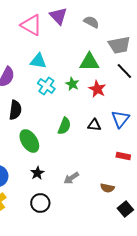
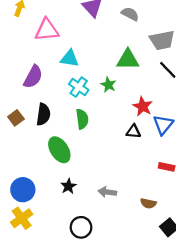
pink triangle: (31, 25) -> (47, 30), moved, turned -35
red star: (97, 89) -> (143, 106), moved
green semicircle: (64, 126) -> (82, 119), moved, turned -30
gray arrow: (71, 178) -> (107, 192), turned 42
black circle: (40, 203) -> (81, 227), moved

